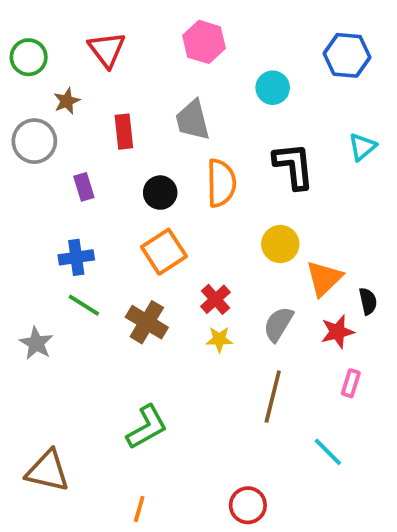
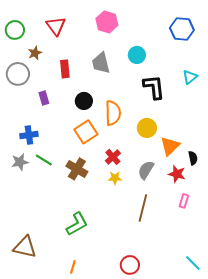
cyan circle: (273, 88) -> (137, 55), moved
orange semicircle: (221, 183) -> (113, 113), moved
blue cross: (76, 257) -> (29, 135), moved
red star: (337, 332) -> (177, 174), turned 30
gray star: (36, 343) -> (20, 162), moved, turned 30
cyan line: (328, 452) -> (193, 263), moved

